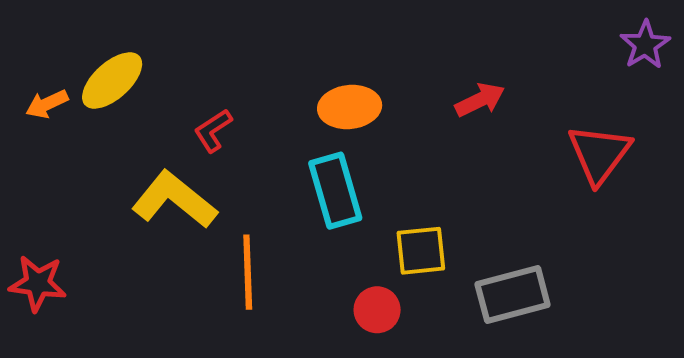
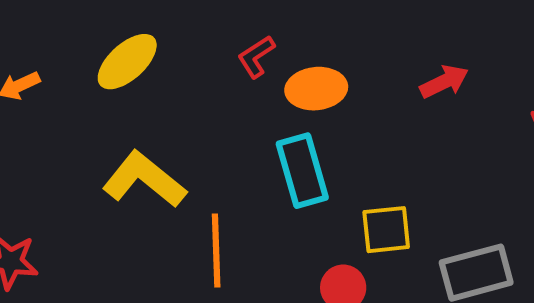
yellow ellipse: (112, 81) -> (127, 62), moved
red L-shape: (213, 130) -> (256, 57), moved

